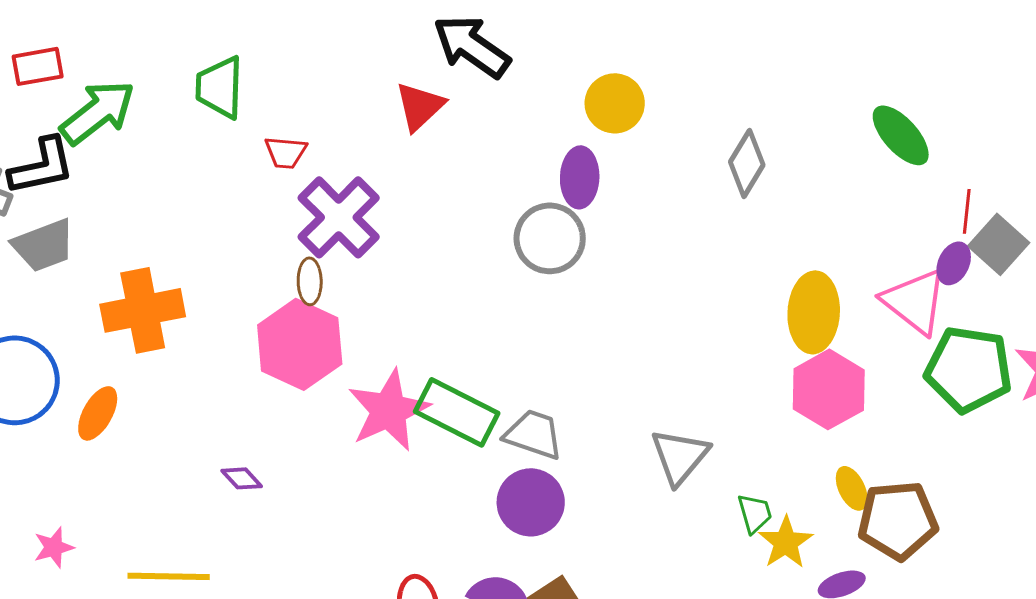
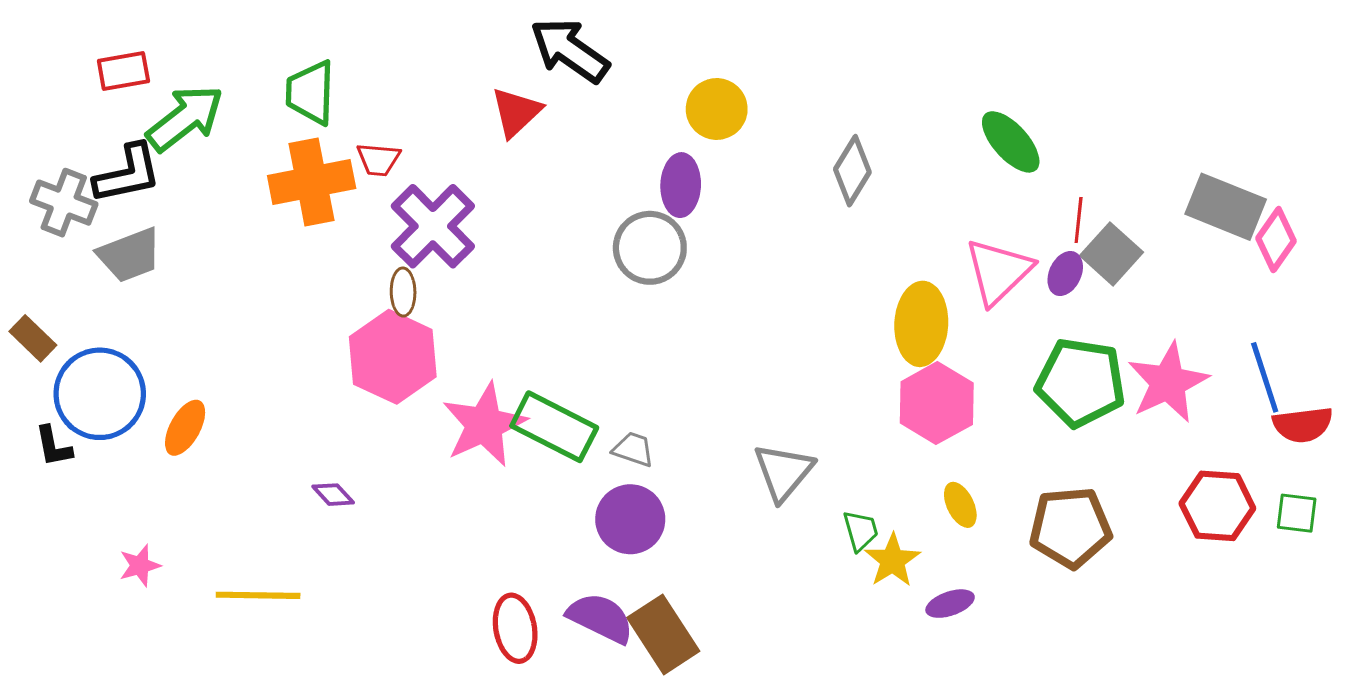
pink triangle: (915, 301) -> (998, 271), moved, turned 38
orange cross: (143, 310) -> (312, 182), moved
gray trapezoid: (534, 434) -> (633, 449), size x0.7
brown pentagon: (898, 520) -> (1070, 527), moved

